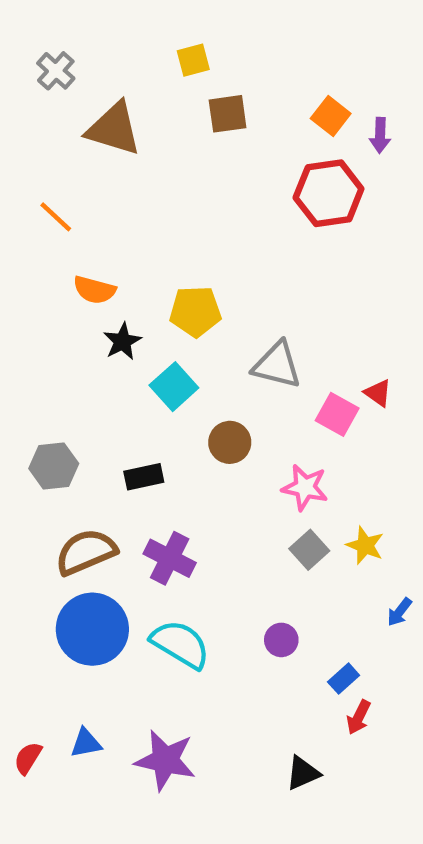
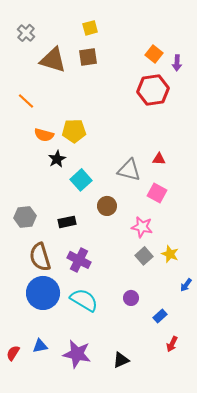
brown square: (228, 114) -> (88, 57), moved
yellow pentagon: (195, 311) -> (74, 131), moved
red triangle: (378, 393) -> (159, 159), moved, turned -32
brown semicircle: (86, 552) -> (40, 257), turned -84
red arrow: (359, 717) -> (172, 344), moved
black triangle: (303, 773) -> (121, 360), moved

